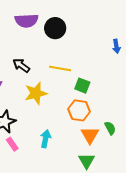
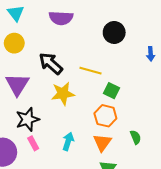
black circle: (55, 28) -> (114, 32), moved
black arrow: (21, 65) -> (51, 63), size x1.4
orange triangle: (90, 135) -> (102, 143), moved

